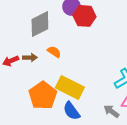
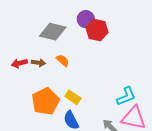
gray diamond: (40, 24) -> (53, 32), turned 32
yellow rectangle: (70, 88) -> (73, 97), size x0.6

